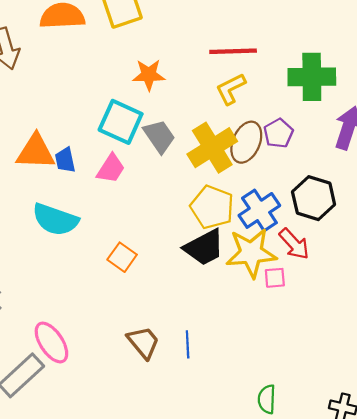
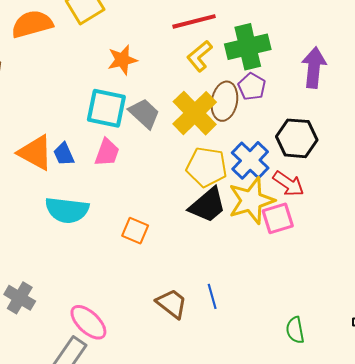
green cross: (312, 77) -> (248, 47), moved
orange triangle: (36, 152) -> (35, 153), turned 39
pink square: (275, 278) -> (278, 218), size x1.5

